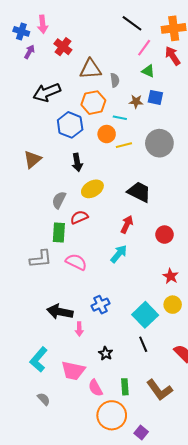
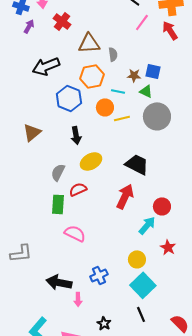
green triangle: (148, 71) -> (146, 91), moved
red arrow: (127, 224) -> (125, 196), size x1.4
cyan arrow: (119, 254) -> (147, 225), moved
gray L-shape: (41, 259) -> (21, 253), moved
yellow circle: (173, 305) -> (137, 259), moved

